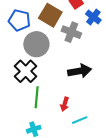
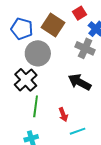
gray cross: (71, 32) -> (85, 48), moved
black arrow: (80, 71) -> (80, 82), turned -145
red arrow: (65, 104) -> (63, 115), turned -40

